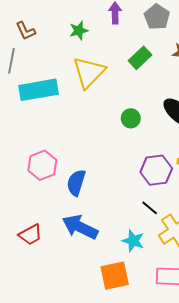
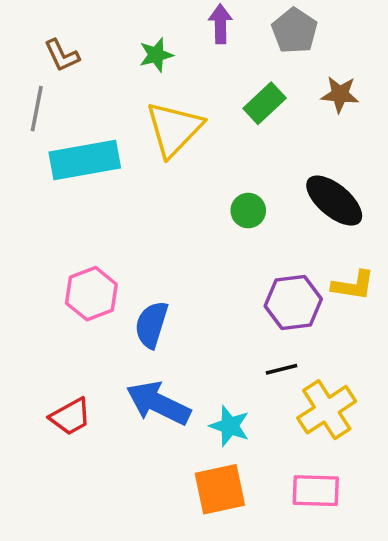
black line: (150, 208) -> (282, 369), turned -54
cyan star: (133, 241) -> (230, 426), moved

